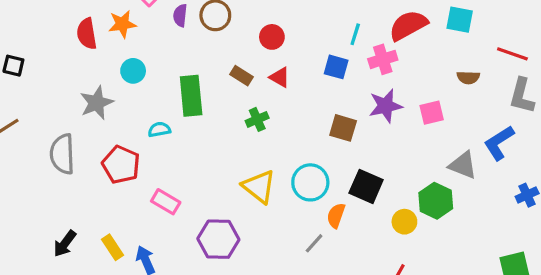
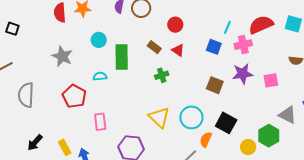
cyan circle: (133, 71) -> (99, 40), moved
gray star: (97, 103) -> (62, 56), turned -30
gray semicircle: (62, 154) -> (26, 95), moved
pink rectangle: (166, 202) -> (100, 122), turned 48

